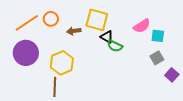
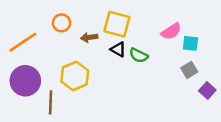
orange line: (27, 23) -> (23, 42), moved
black triangle: (107, 37) -> (118, 49), moved
purple circle: (26, 53) -> (25, 81), moved
brown line: (55, 87) -> (51, 102), moved

